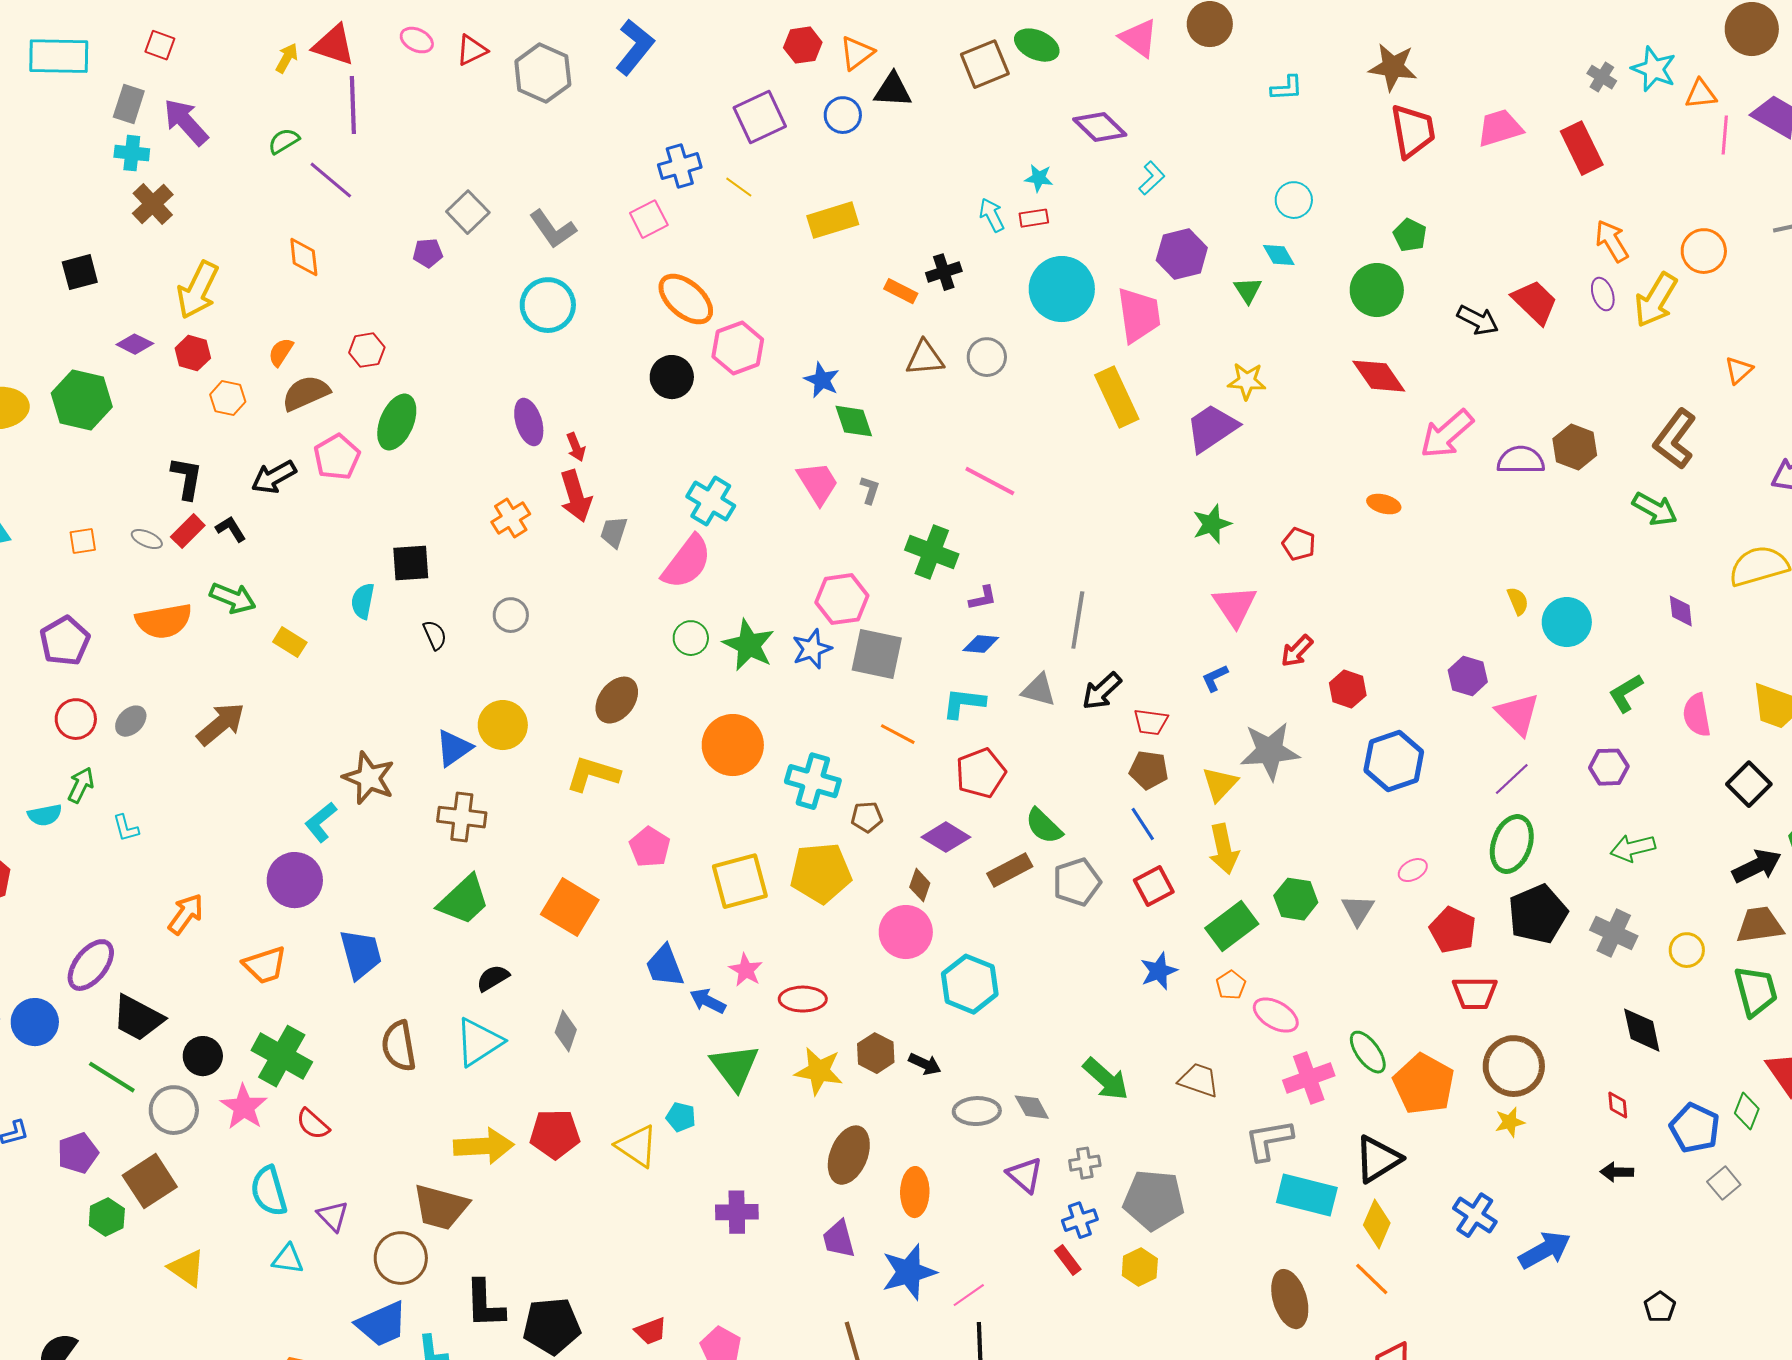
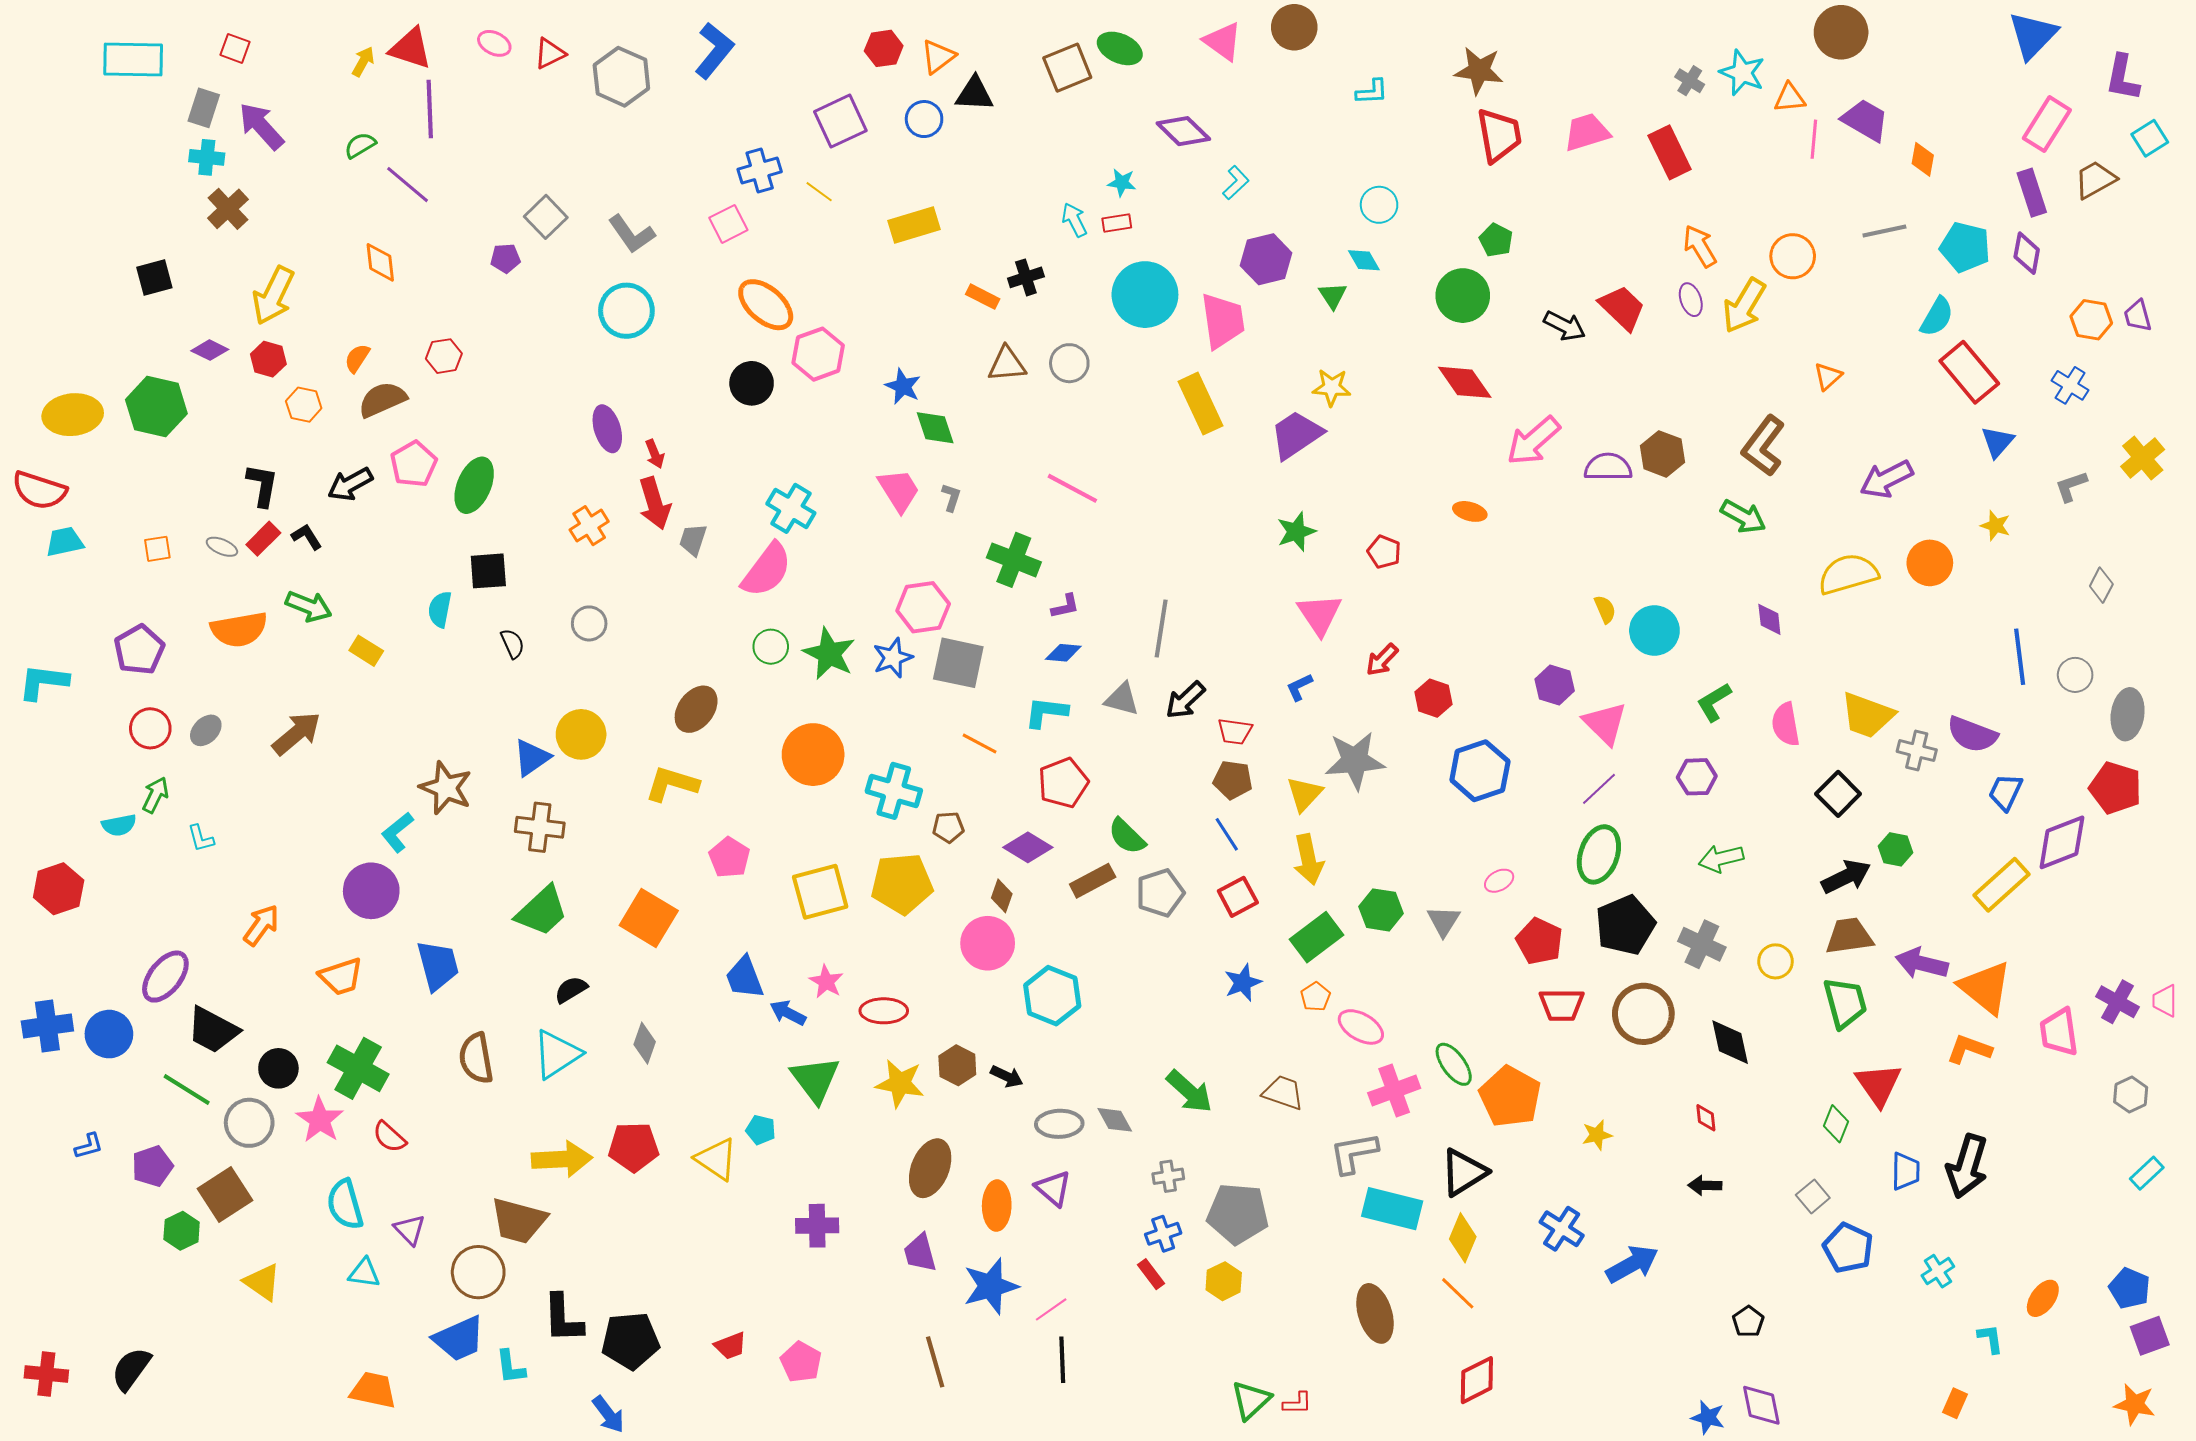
green ellipse: (397, 422) -> (474, 485), moved
brown circle: (1514, 1066) -> (1643, 1014), moved
blue pentagon: (1695, 1128) -> (1848, 1248), moved
purple triangle: (1025, 1175) -> (1053, 1188), moved

